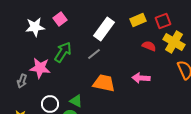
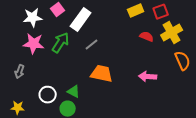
white rectangle: (104, 29) -> (81, 20), moved
yellow cross: (174, 42) -> (172, 33), turned 30
pink star: (40, 68) -> (34, 44), moved
pink arrow: (141, 78) -> (148, 77), moved

